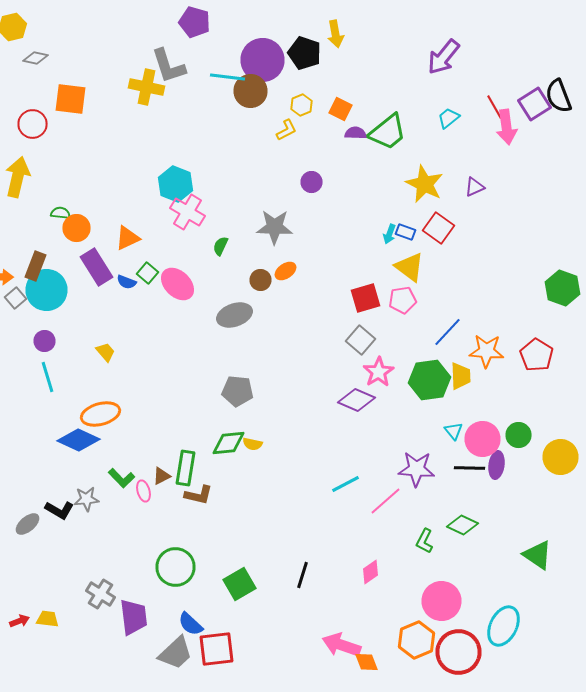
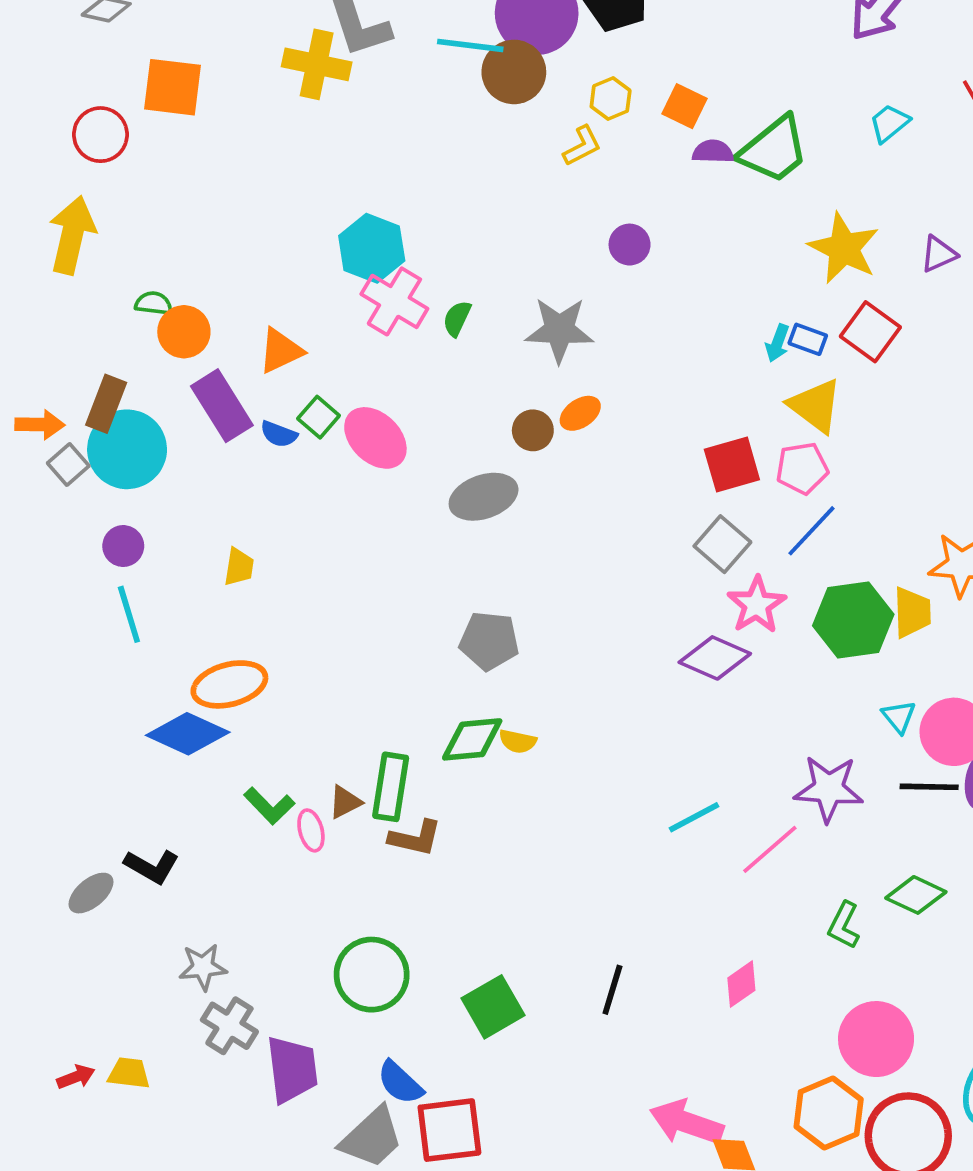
green semicircle: (220, 246) -> (457, 318), moved
blue line: (448, 332) -> (812, 531), moved
yellow trapezoid: (106, 352) -> (239, 567), turned 50
gray star: (86, 499) -> (203, 967), moved

